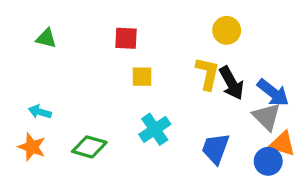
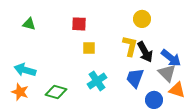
cyan arrow: (40, 112) -> (25, 70), size x1.5
blue trapezoid: (215, 149) -> (135, 78), moved
blue circle: (268, 161) -> (154, 100), moved

